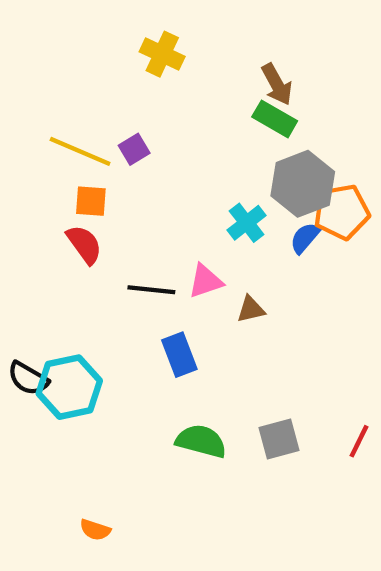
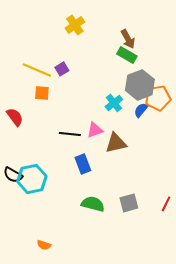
yellow cross: (162, 54) -> (75, 25), turned 30
red semicircle: (84, 244) -> (15, 117), moved
brown triangle: (251, 309) -> (116, 143), size x1.6

